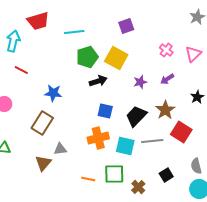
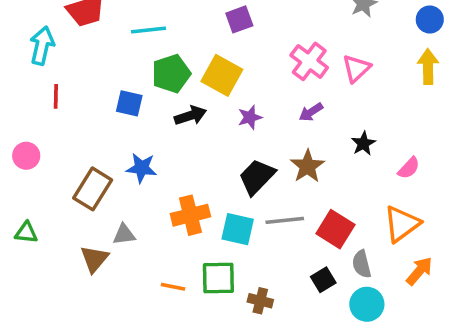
pink cross: (166, 50) -> (309, 61), size x1.5
red line: (21, 70) -> (56, 96), turned 64
purple star: (140, 82) -> (250, 117), moved
blue star: (53, 93) -> (142, 168), moved
blue square: (105, 111) -> (129, 103), moved
red square: (181, 132) -> (335, 229), moved
black square: (166, 175) -> (323, 280), moved
brown cross: (138, 187) -> (260, 301), turned -32

